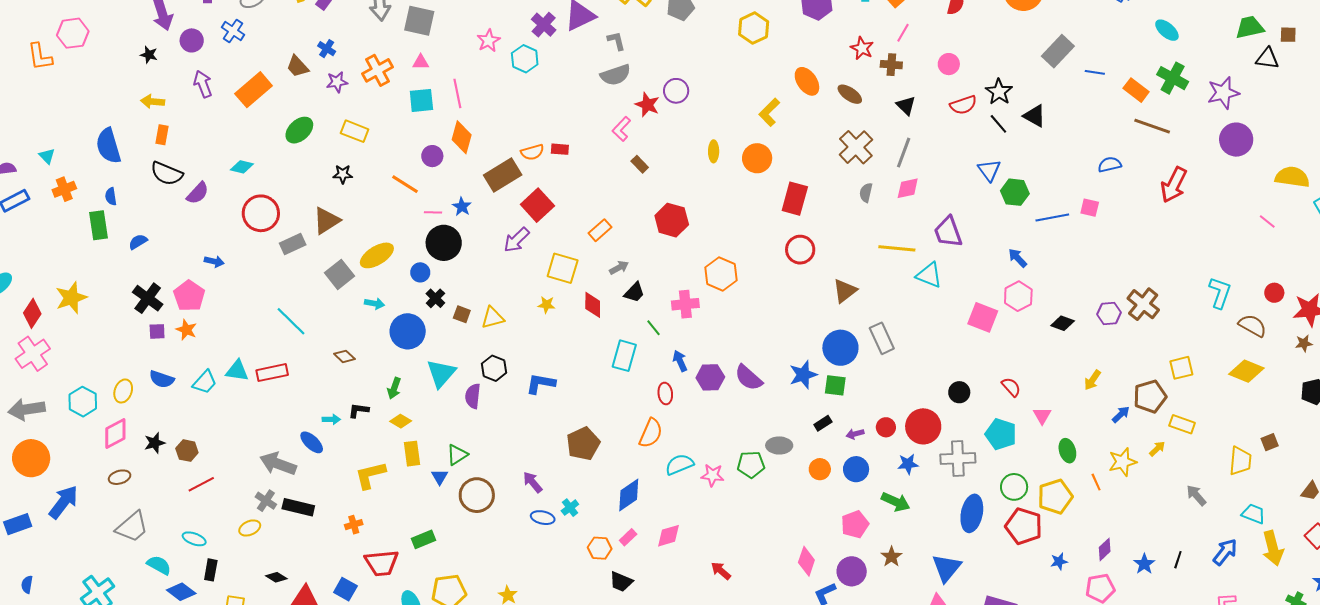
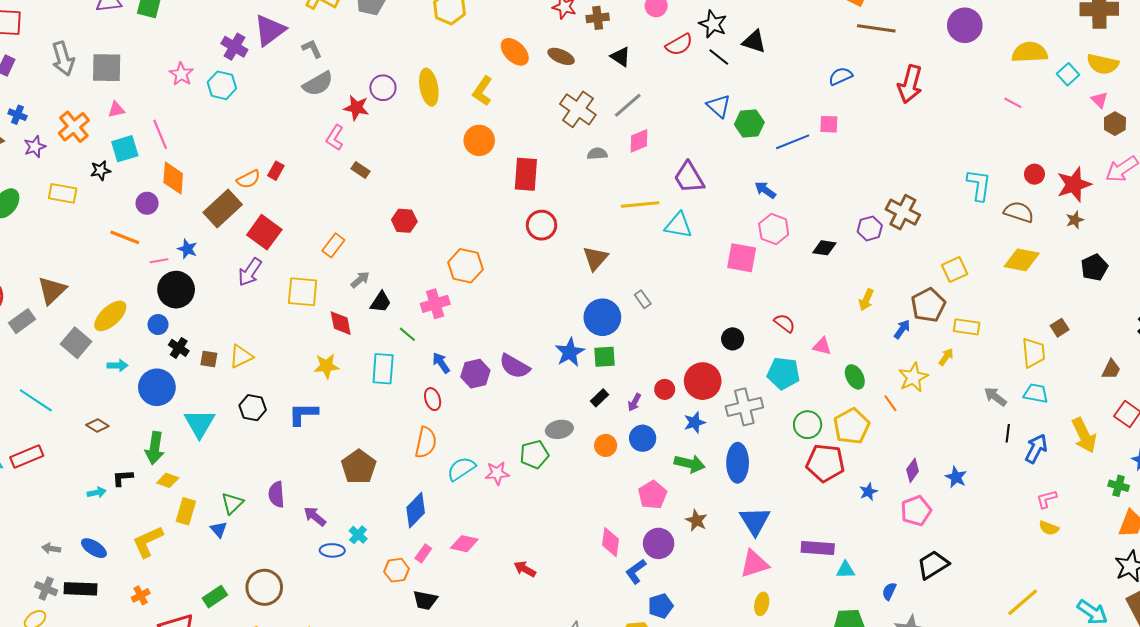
red rectangle: (560, 149) -> (276, 171), turned -54
yellow ellipse: (714, 151) -> (429, 87), moved, size x1.6
gray line: (904, 153) -> (628, 105), turned 40
black star: (343, 174) -> (100, 171), moved
gray semicircle: (866, 193) -> (597, 154), turned 84
red hexagon: (672, 220) -> (404, 221), size x0.7
yellow star: (546, 305) -> (326, 366), moved, size x1.4
gray rectangle: (882, 338) -> (643, 299), size x0.6
green arrow: (394, 388) -> (155, 448), size x1.4
purple semicircle: (473, 396) -> (276, 494), moved
pink triangle: (1042, 416) -> (822, 346), turned -36
purple arrow: (855, 434) -> (634, 402), turned -36
blue ellipse: (312, 442) -> (94, 548), moved
yellow rectangle: (412, 454) -> (186, 511), turned 35
gray arrow: (278, 464) -> (51, 548), size x0.5
brown circle: (477, 495) -> (264, 587), moved
blue ellipse: (972, 513) -> (738, 463), moved
cyan trapezoid: (1254, 514) -> (1036, 393), moved
pink diamond: (668, 536) -> (464, 544), turned 40
black line: (1178, 560) -> (1008, 433), moved

